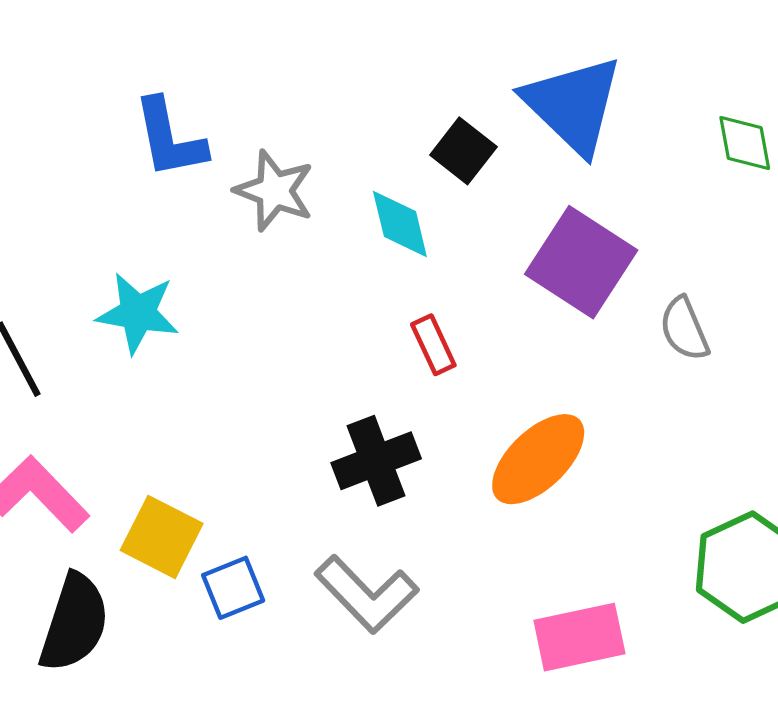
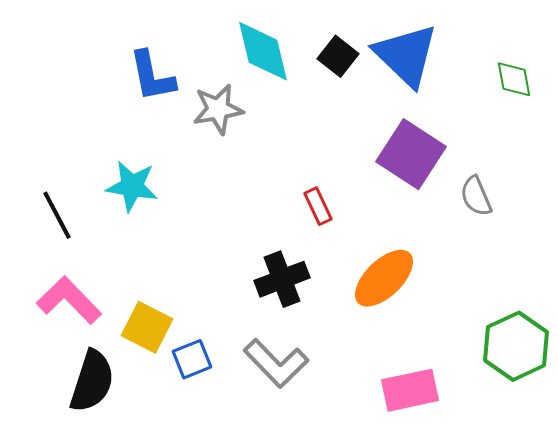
black square: (463, 151) -> (338, 56), moved
gray star: (274, 191) -> (218, 109), turned -30
cyan diamond: (400, 224) -> (263, 51), moved, size x1.4

